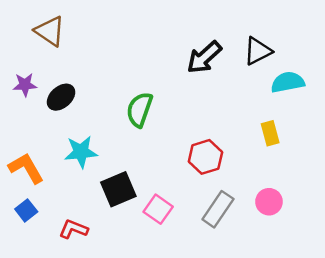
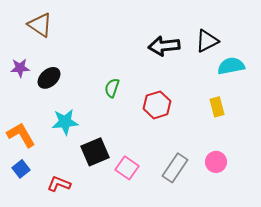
black arrow: (204, 57) -> (164, 46), turned 36
green semicircle: (139, 110) -> (112, 88), size x0.7
red hexagon: (205, 157) -> (157, 105), moved

